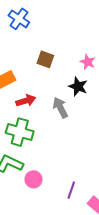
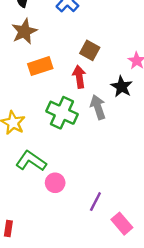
red arrow: (26, 101) -> (79, 77), moved, turned -90
green cross: (20, 132) -> (62, 113), moved

